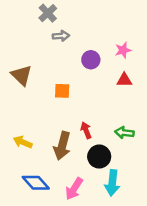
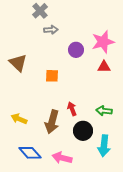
pink star: (123, 50) -> (103, 42), size x1.6
cyan arrow: (112, 183) -> (104, 146), moved
pink arrow: (74, 189) -> (62, 158), turned 72

